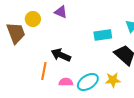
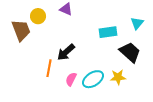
black arrow: (61, 55) -> (66, 52), turned -66
pink semicircle: (66, 82) -> (71, 79), turned -64

